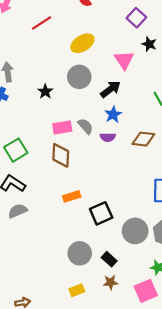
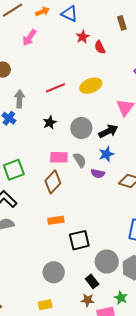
red line: (41, 23) -> (55, 88), moved
gray circle: (79, 77) -> (81, 128), moved
brown diamond: (61, 155) -> (53, 182), turned 30
black rectangle: (109, 259) -> (92, 281), moved
brown star: (110, 282) -> (88, 300), moved

